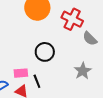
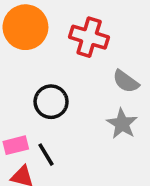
gray semicircle: (90, 39) -> (126, 81), moved

